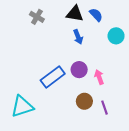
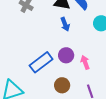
brown circle: (84, 101) -> (62, 85), moved

